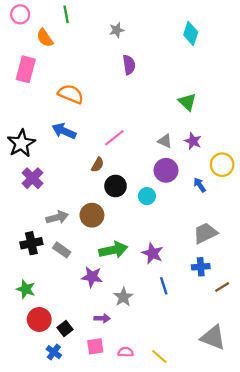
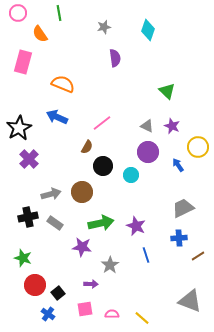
cyan diamond: (191, 33) -> (148, 30), moved

